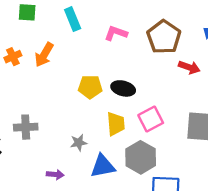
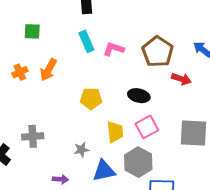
cyan rectangle: (73, 19) -> (86, 41), moved
black ellipse: (123, 88) -> (139, 96), moved

